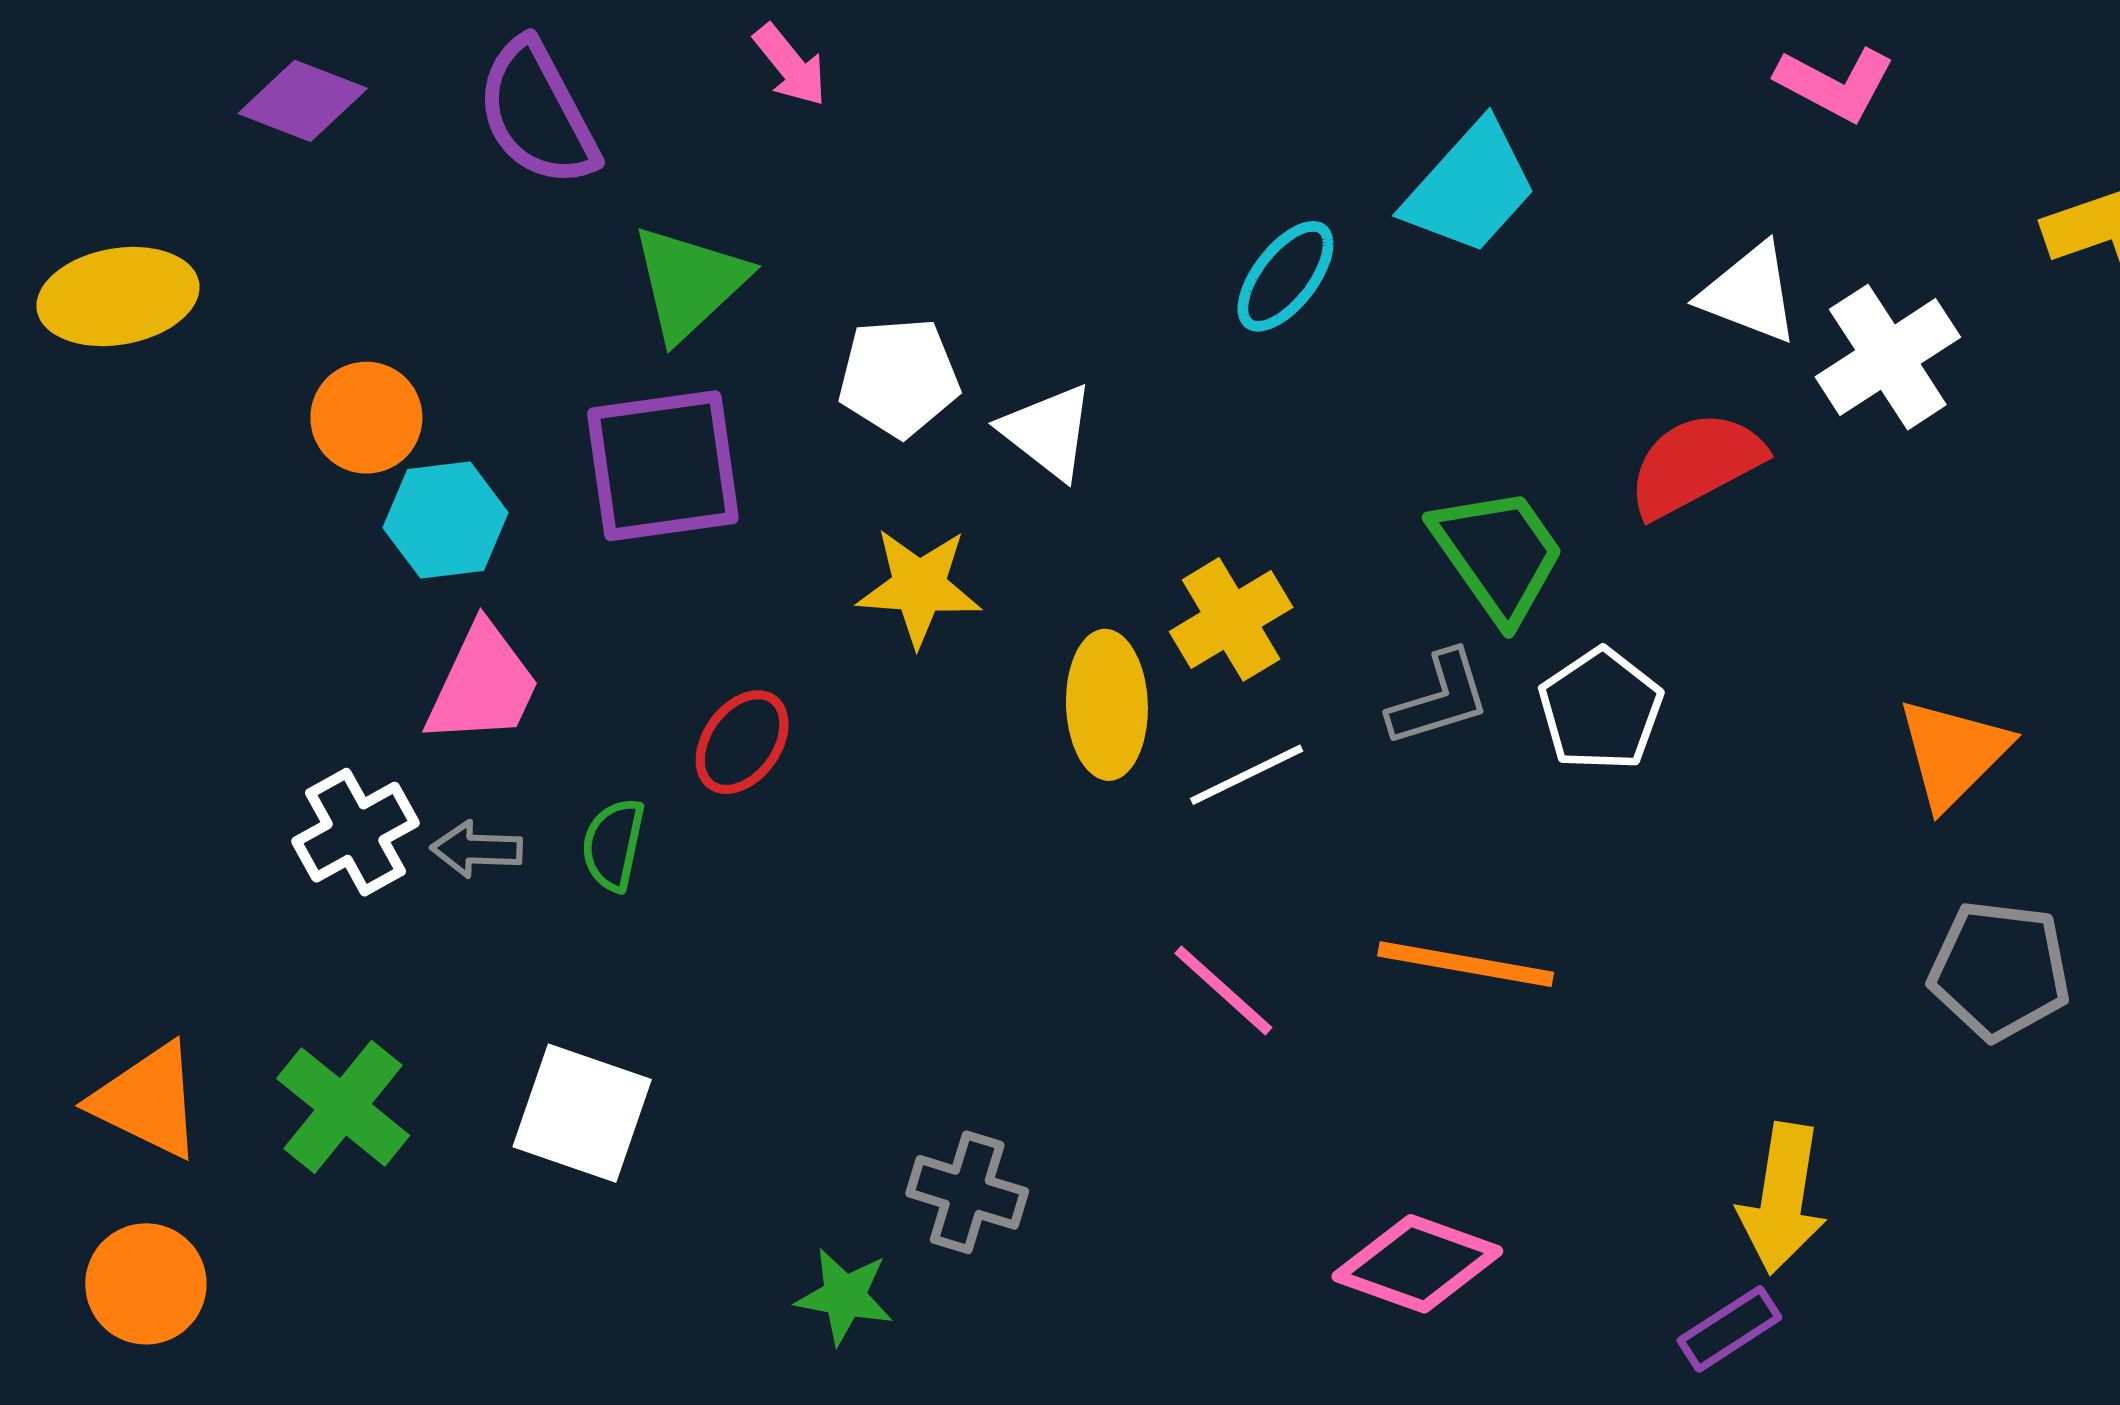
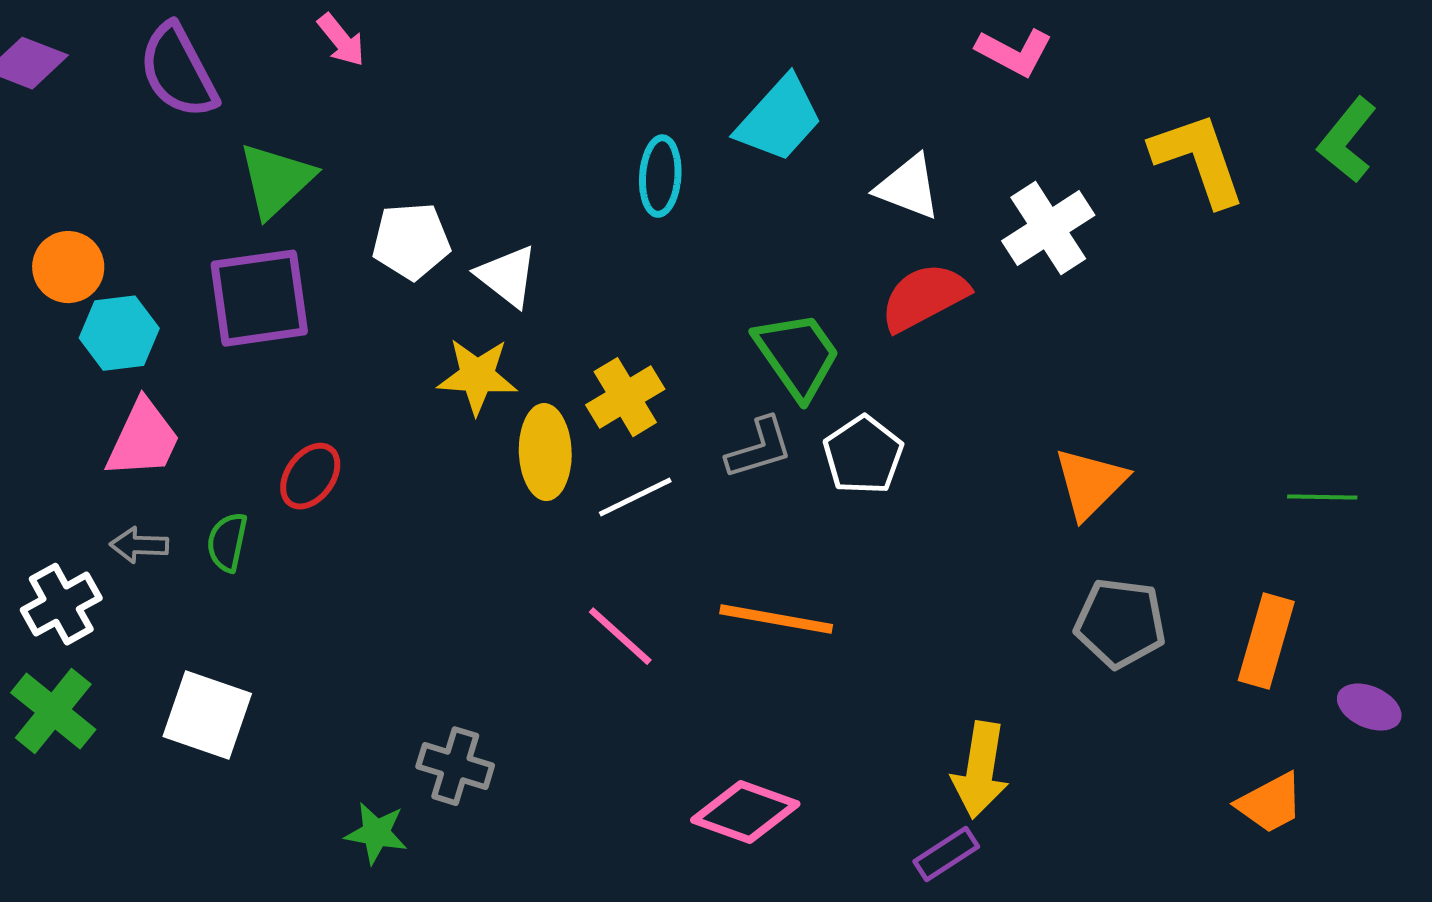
cyan ellipse: (1285, 276) -> (660, 176), turned -34
white triangle: (1750, 293) -> (908, 187), moved
yellow star: (919, 587) -> (477, 376), moved
white cross: (356, 832) -> (61, 604), moved

